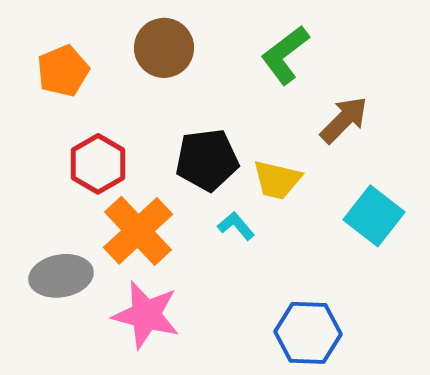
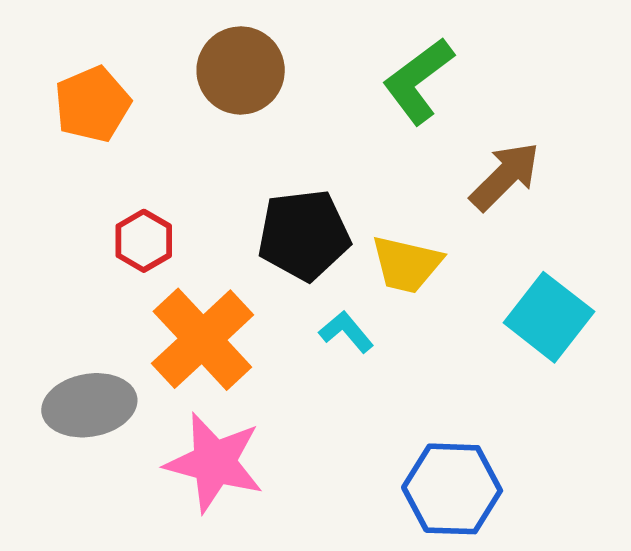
red hexagon: (98, 164) -> (144, 241), size x0.7

